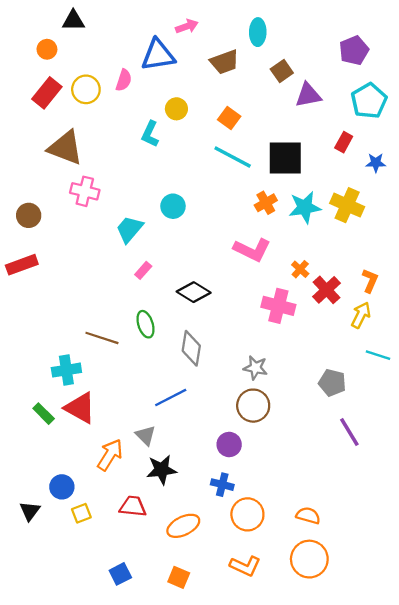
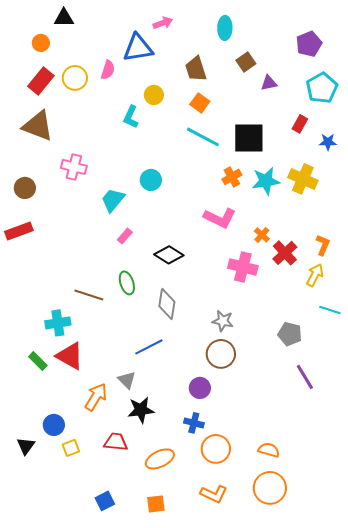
brown trapezoid: (225, 62) -> (196, 69), moved, turned 92
purple triangle: (308, 95) -> (269, 83), size x0.7
brown triangle: (65, 148) -> (38, 126), moved
orange square: (179, 577) -> (156, 504), turned -30

